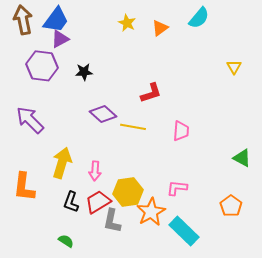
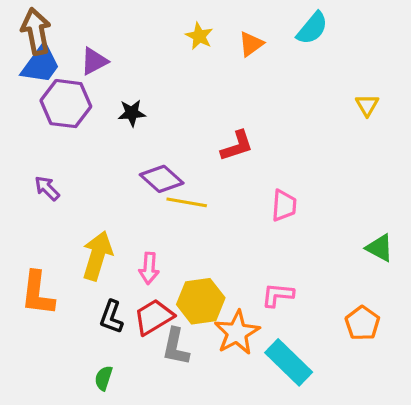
blue trapezoid: (56, 20) -> (41, 64), moved
purple arrow: (30, 120) -> (47, 188), size x0.6
yellow line: (133, 127) -> (187, 202), moved
green semicircle: (66, 241) -> (104, 378), turned -105

